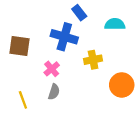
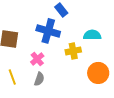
cyan semicircle: (115, 24) -> (92, 35), moved
yellow line: (23, 100) -> (12, 77), moved

